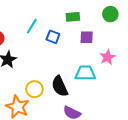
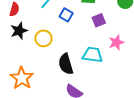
purple square: (87, 37) -> (99, 20), turned -32
yellow circle: (34, 89) -> (43, 38), moved

